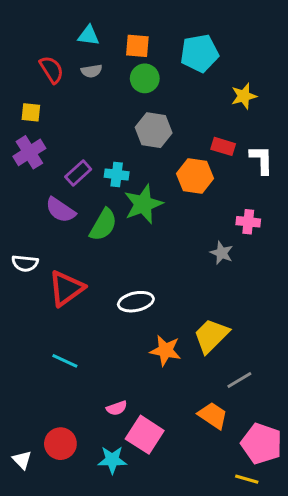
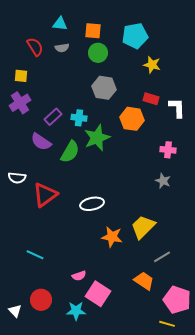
yellow star: (244, 96) -> (152, 65), moved, turned 30
gray star: (222, 253) -> (163, 181), moved
cyan line: (65, 361) -> (35, 255), moved

